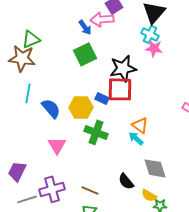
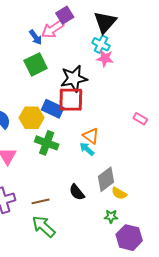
pink arrow: (102, 19) -> (53, 29), turned -30
blue rectangle: (102, 98) -> (53, 109), size x1.5
gray diamond: (155, 168) -> (106, 179), turned 70
brown line: (90, 190) -> (41, 201), turned -36
yellow semicircle: (149, 195) -> (119, 193), moved

